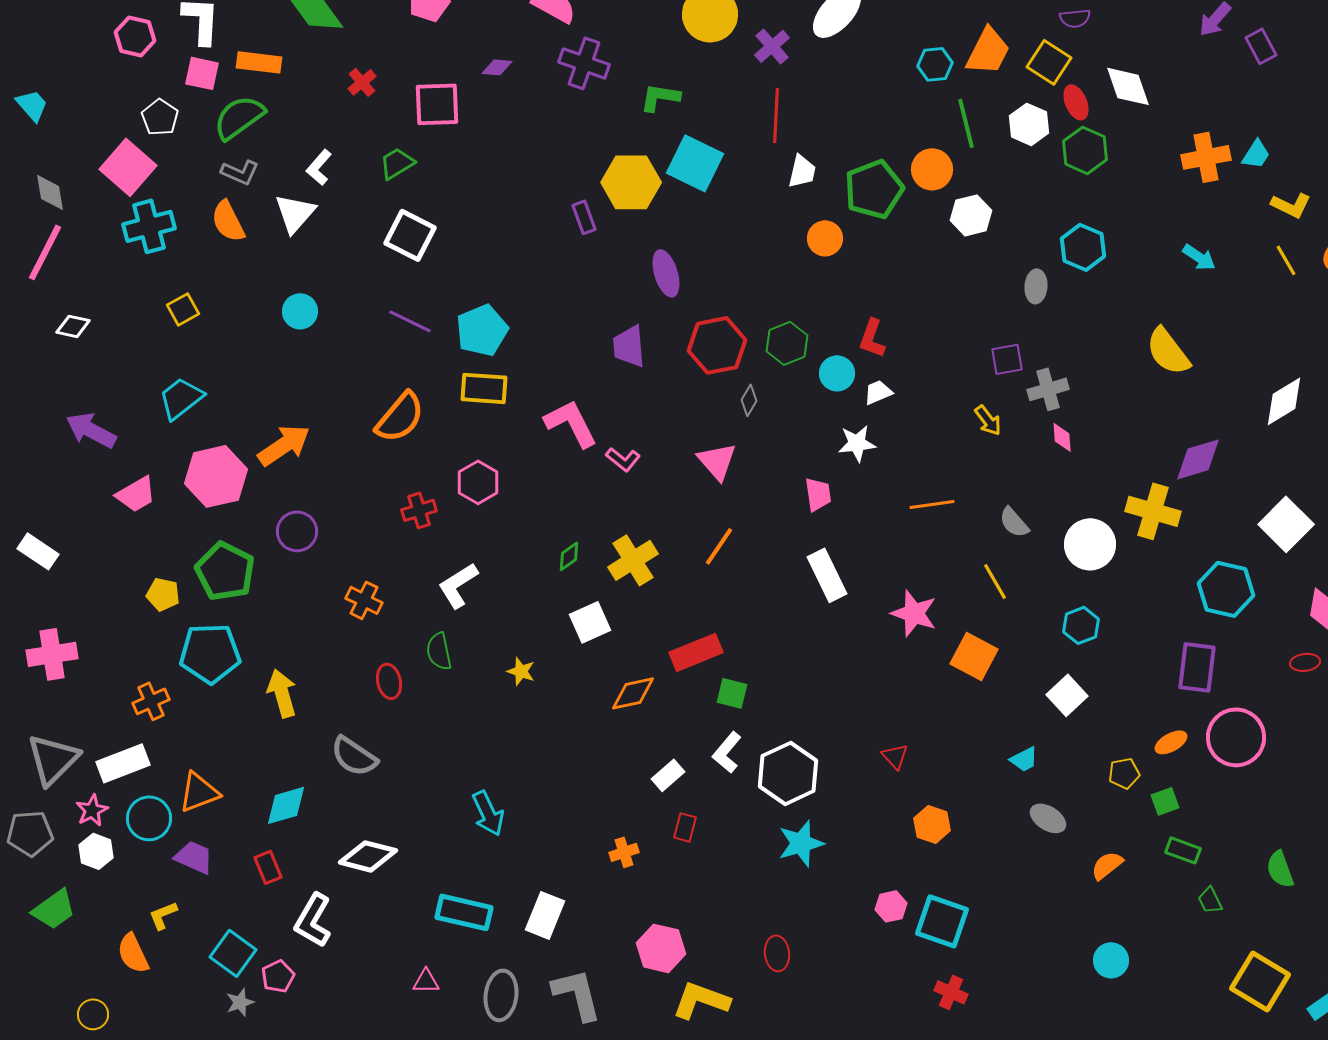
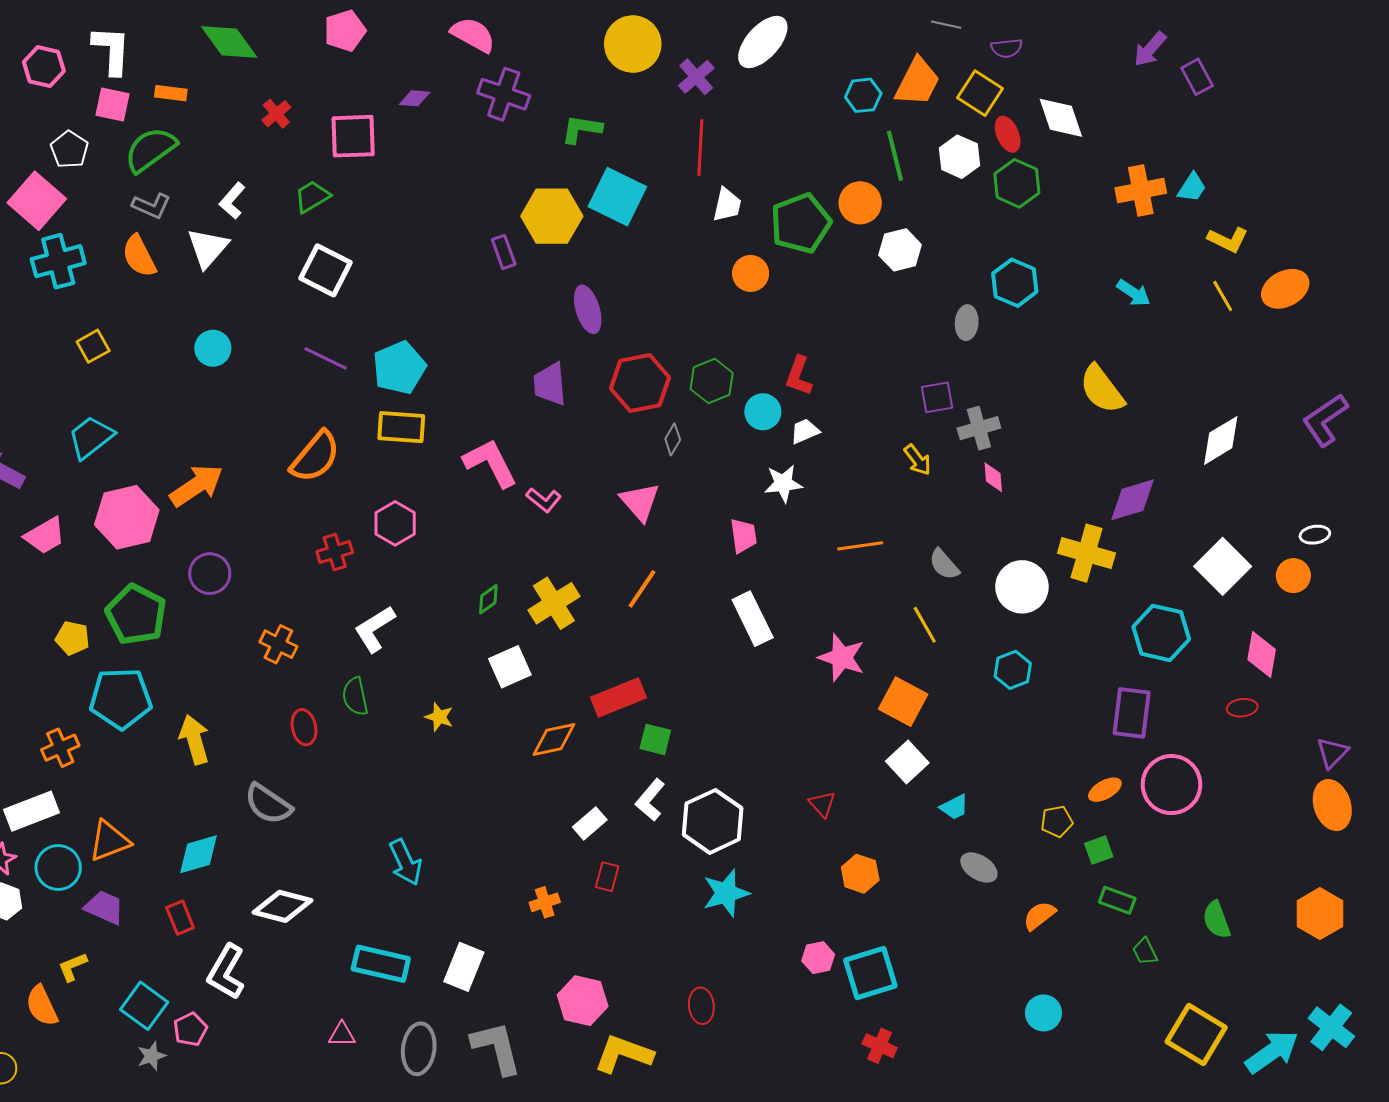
orange rectangle: (259, 62) -> (171, 93), size x0.7
white square: (1067, 695) -> (907, 762), moved
cyan square: (942, 921) -> (870, 973), turned -36

